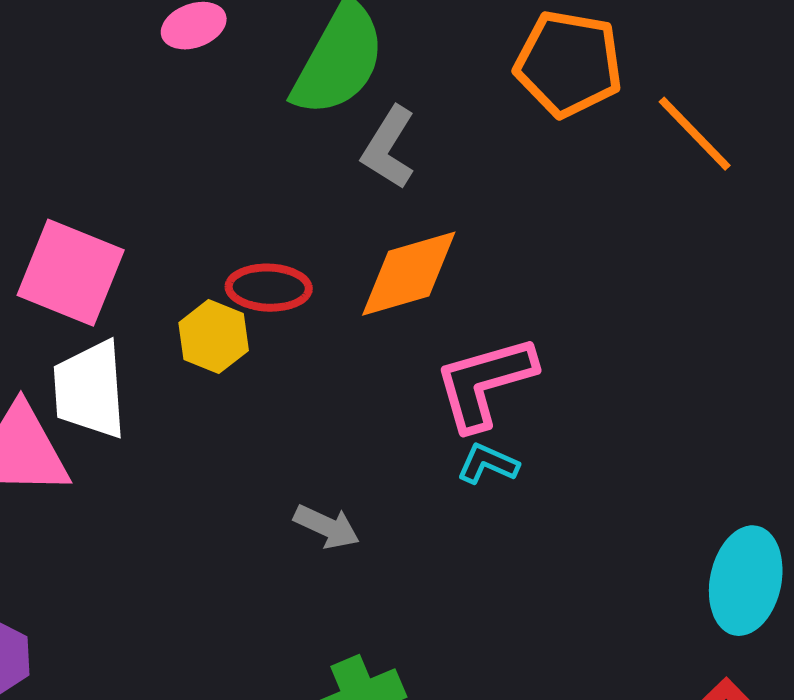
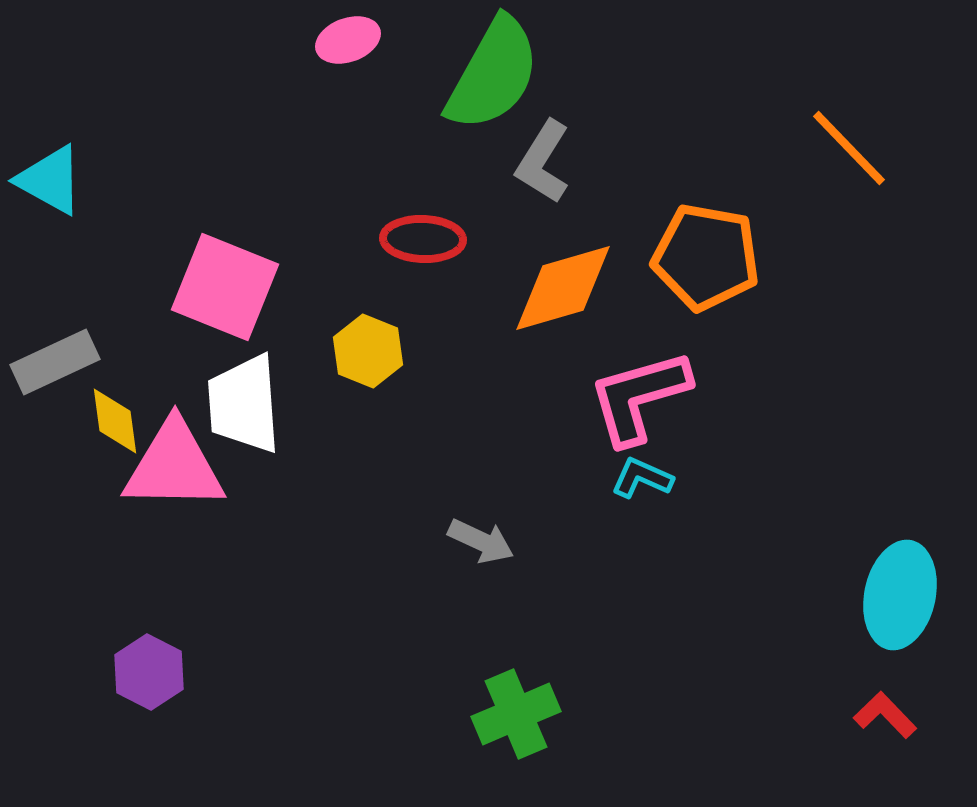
orange pentagon: (569, 64) -> (706, 257), moved
red ellipse: (269, 288) -> (423, 239), moved

